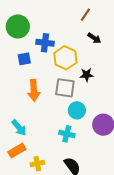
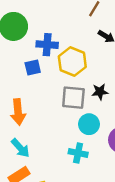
blue square: (24, 59) -> (33, 67), moved
black star: (87, 75) -> (100, 92), moved
orange arrow: (34, 90) -> (18, 112), moved

